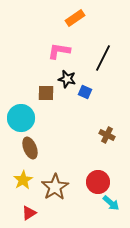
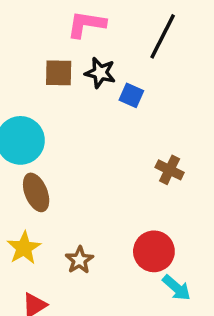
brown square: (46, 93) -> (59, 73), moved
brown star: (55, 187) -> (79, 260), size x0.6

